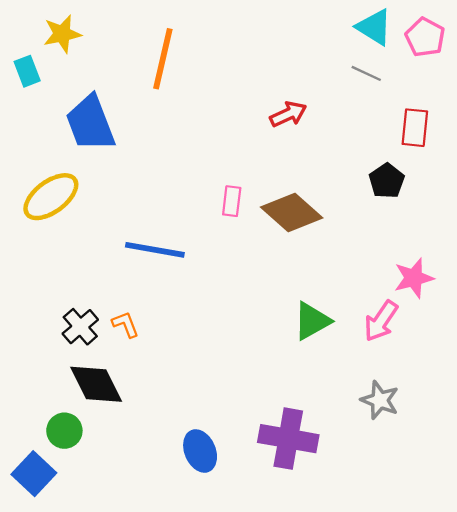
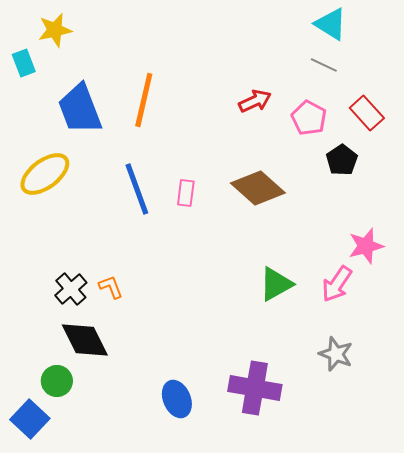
pink pentagon: (425, 37) -> (309, 118), moved
orange line: (163, 59) -> (144, 100), moved
red rectangle: (415, 128) -> (367, 113), turned -48
pink rectangle: (232, 201) -> (186, 193), moved
blue line: (155, 250) -> (137, 189), moved, turned 60

